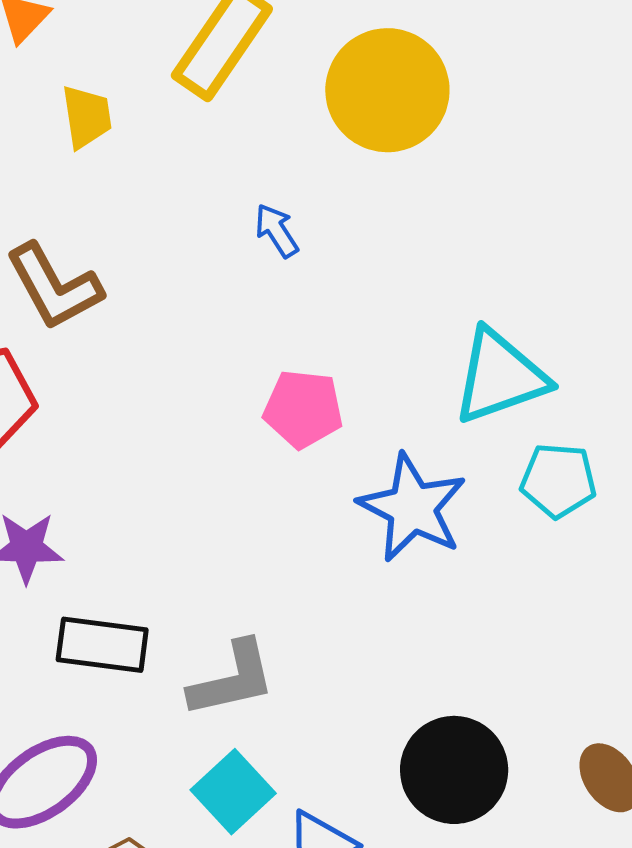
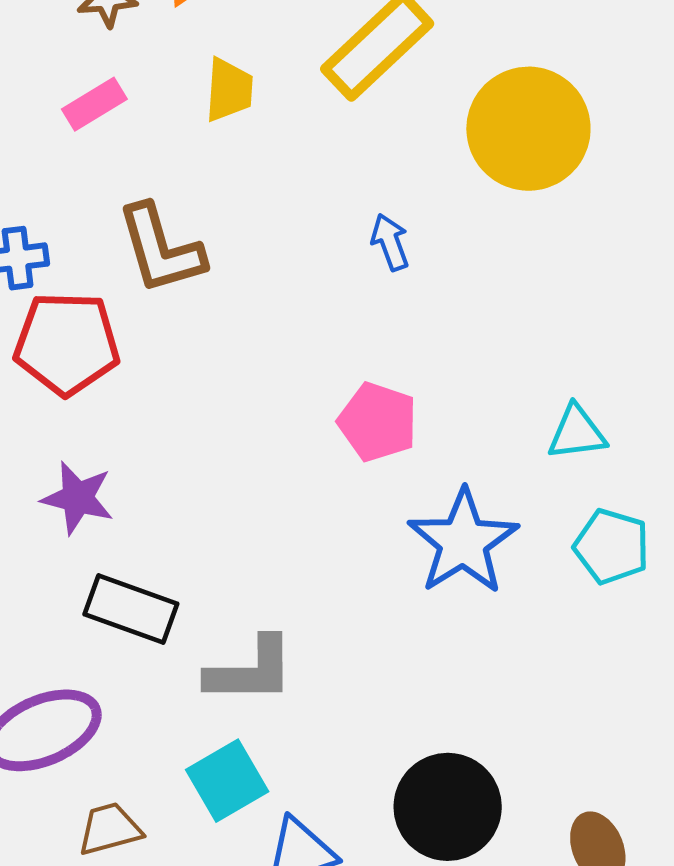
cyan triangle: (500, 377) -> (577, 433), size x0.6

